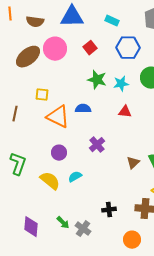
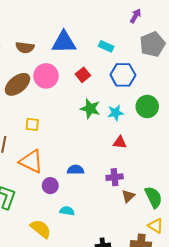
blue semicircle: (83, 109) -> (75, 170), moved
orange triangle: (58, 117) -> (31, 161), moved
purple cross: (97, 145) -> (115, 177), moved, turned 35
cyan semicircle: (75, 177) -> (67, 211), turned 40
yellow semicircle: (50, 181) -> (41, 229), moved

